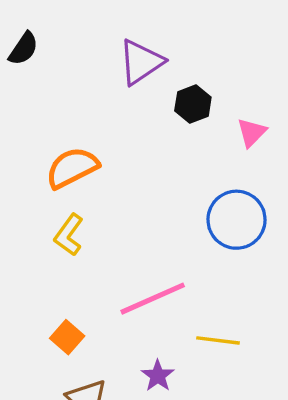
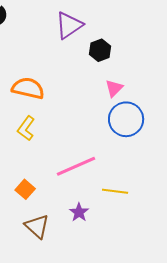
pink triangle: (252, 133) -> (114, 88), moved
orange semicircle: (72, 168) -> (28, 88), turned 40

